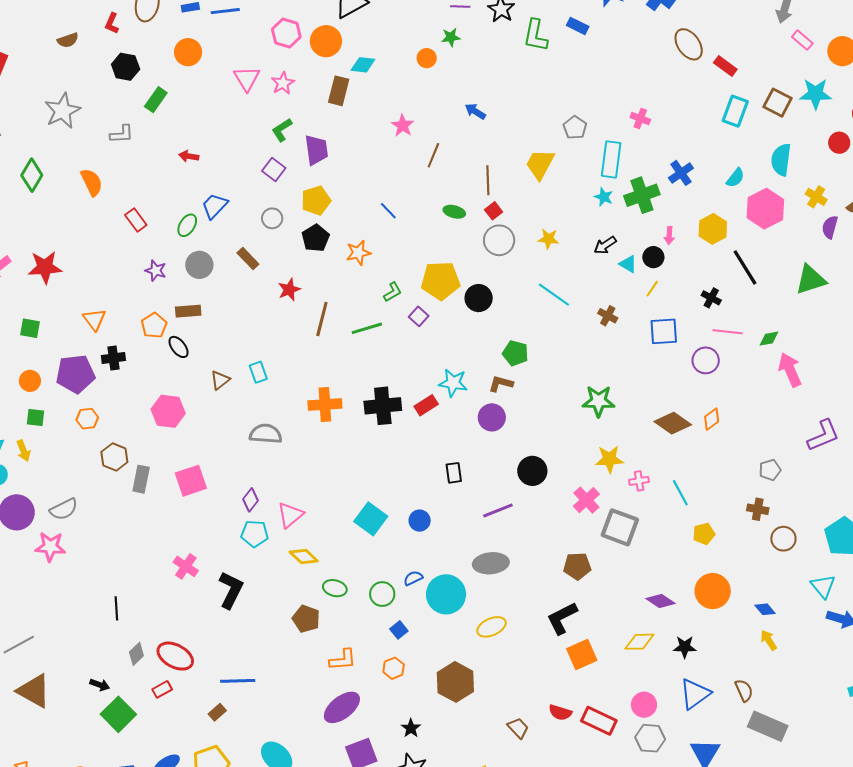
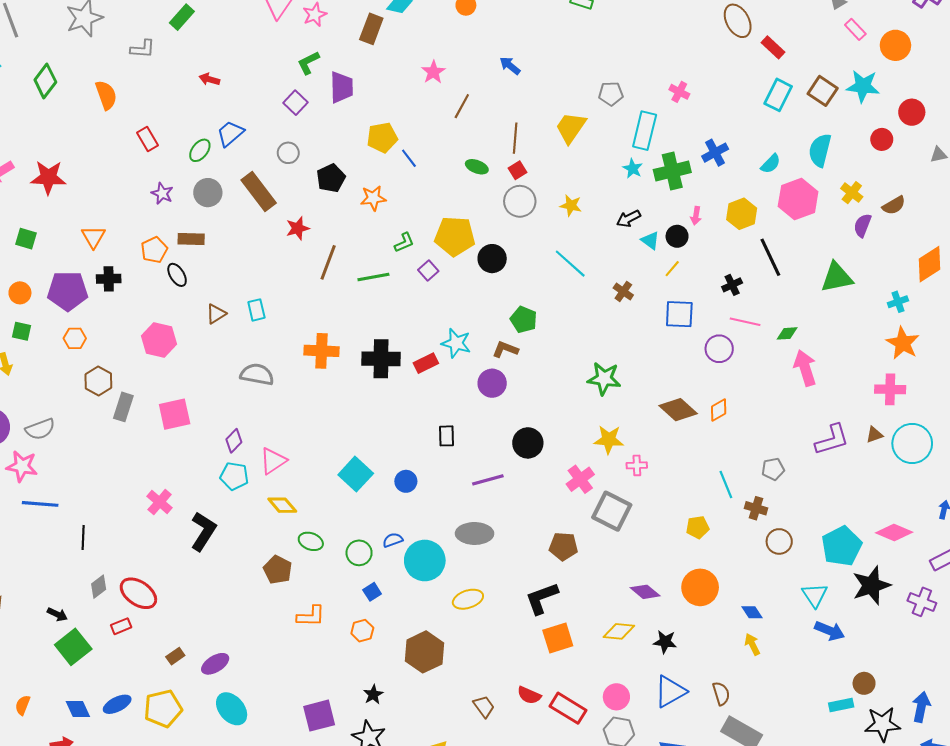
gray pentagon: (575, 128) -> (611, 94), turned 30
yellow pentagon: (316, 201) -> (382, 137), moved
brown rectangle: (248, 258) -> (259, 191), size x1.6
black cross: (711, 298) -> (732, 285), turned 30
cyan line: (680, 493) -> (726, 485), moved
blue line: (238, 681) -> (40, 504), moved
purple ellipse: (342, 707) -> (215, 664), moved, size x0.7

